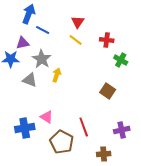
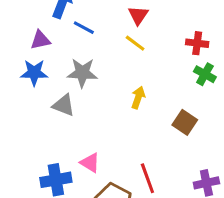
red cross: (107, 40) -> (197, 43), moved
purple triangle: (23, 43) -> (40, 40), moved
gray star: (42, 59) -> (82, 73), turned -30
yellow arrow: (57, 75) -> (138, 98), moved

